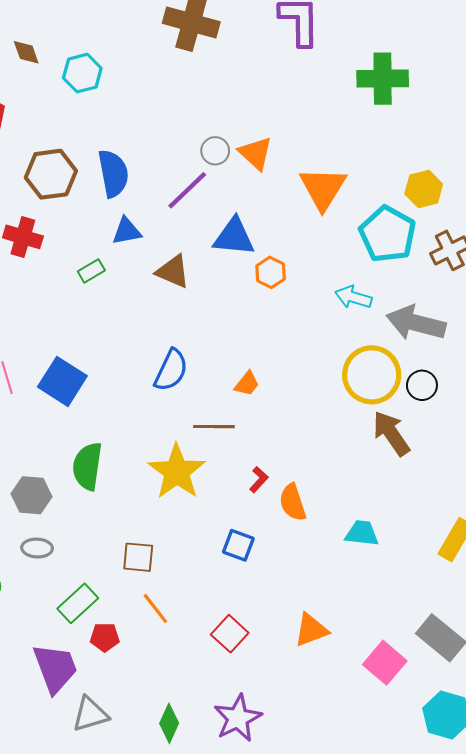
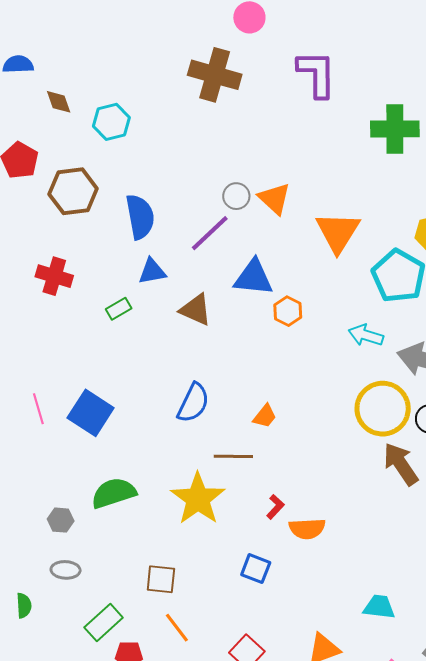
brown hexagon: (51, 174) -> (73, 191), moved
green semicircle: (87, 466) -> (114, 493), turned 63
gray hexagon: (31, 495) -> (61, 520), size x0.7
orange semicircle: (293, 502) -> (307, 529), turned -75
cyan trapezoid: (362, 533) -> (379, 607), moved

